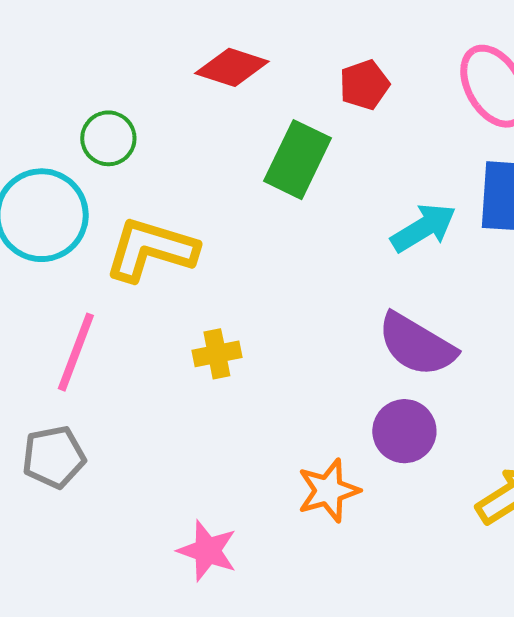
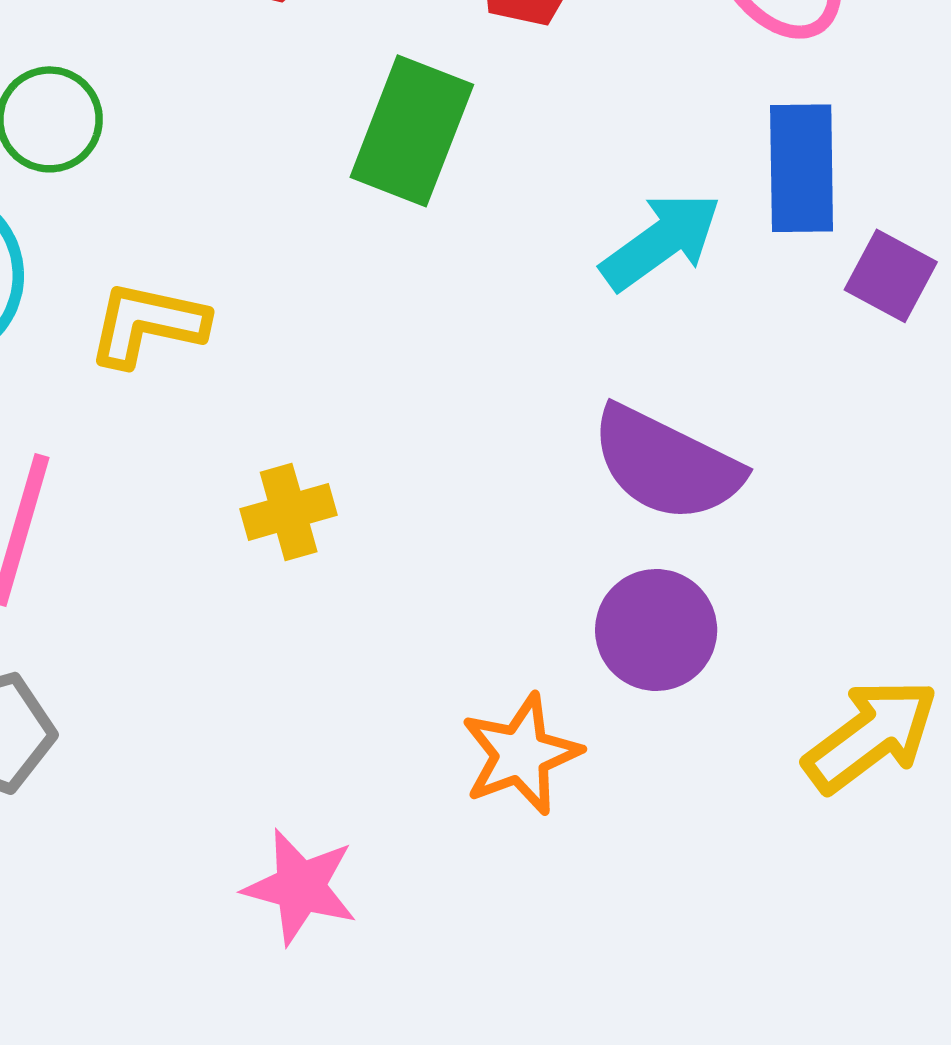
yellow L-shape: (151, 250) -> (147, 324), size x0.7

